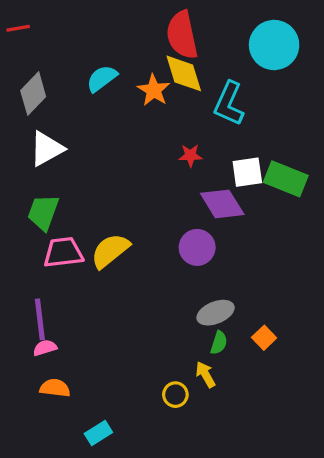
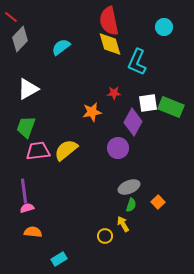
red line: (18, 28) -> (11, 17), turned 48
cyan circle: (274, 45) -> (164, 27), size x0.6
orange star: (154, 90) -> (92, 112), moved, turned 30
gray diamond: (33, 94) -> (20, 39), moved
purple diamond: (222, 204) -> (133, 122), turned 60

